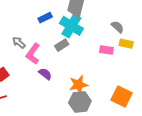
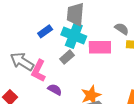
gray arrow: (19, 42) -> (22, 62), size x1.6
pink rectangle: (106, 50) -> (100, 47), moved, size x1.5

